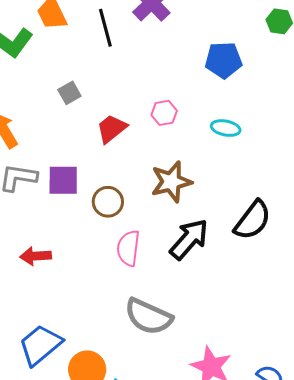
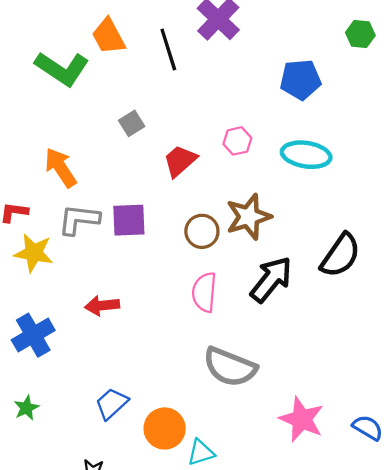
cyan ellipse: (226, 128) -> (306, 155), size x1.5
brown circle: (108, 202) -> (202, 231), moved
blue trapezoid: (40, 345) -> (112, 404), size x0.7

